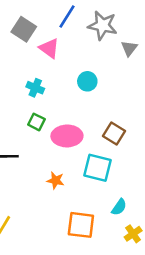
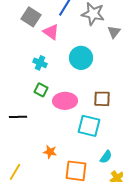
cyan circle: (87, 81) -> (81, 58), size x1.5
brown square: (114, 133) -> (102, 99), turned -30
orange star: (56, 180) -> (50, 152), moved

